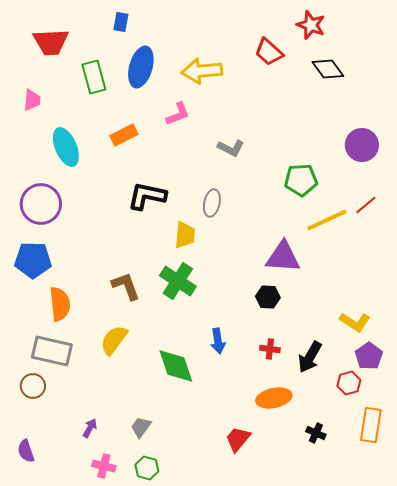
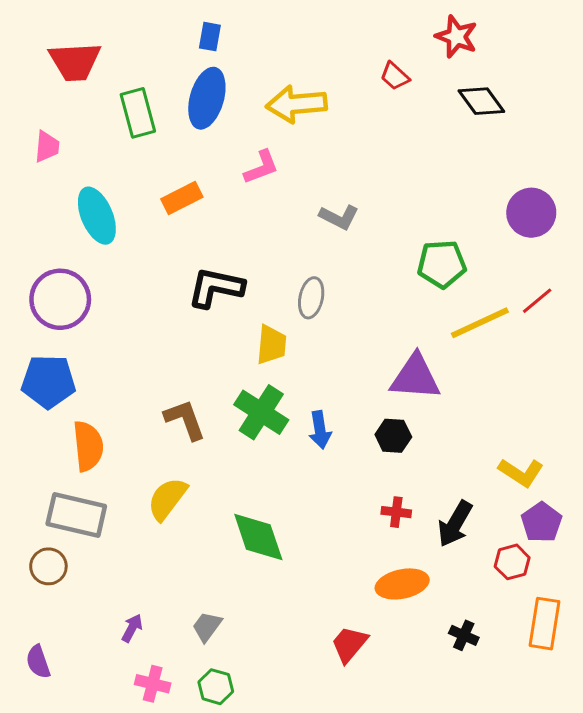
blue rectangle: (121, 22) -> (210, 37), moved
red trapezoid: (269, 52) -> (395, 76), size x0.7
blue arrow: (218, 341) -> (320, 430), moved

